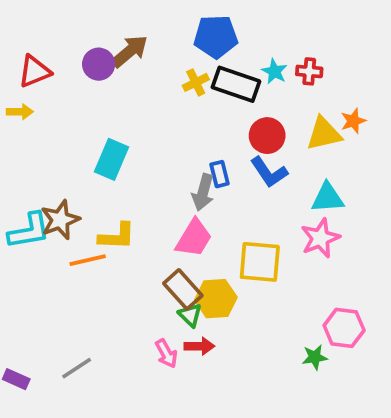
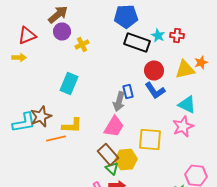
brown arrow: (130, 51) -> (58, 14), moved
yellow cross: (196, 82) -> (82, 44), moved
cyan triangle: (328, 198) -> (187, 104), turned 30

